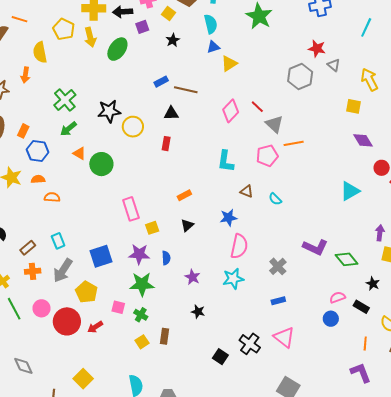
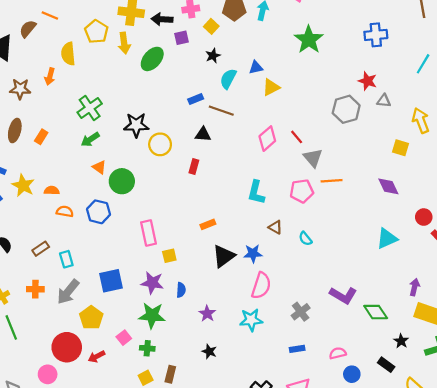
cyan semicircle: (211, 24) -> (228, 79), moved, turned -144
gray triangle: (334, 65) -> (384, 101), turned -40
purple diamond: (363, 140) -> (388, 186), moved
blue hexagon: (38, 151) -> (99, 212), moved
black triangle: (187, 225) -> (224, 256), moved, size x1.6
brown rectangle: (28, 248) -> (41, 249), moved
pink semicircle: (337, 297) -> (338, 353), moved
pink square: (118, 307) -> (124, 338), turned 32
pink circle: (42, 308) -> (48, 374), moved
green cross: (141, 315) -> (147, 348), turned -32

